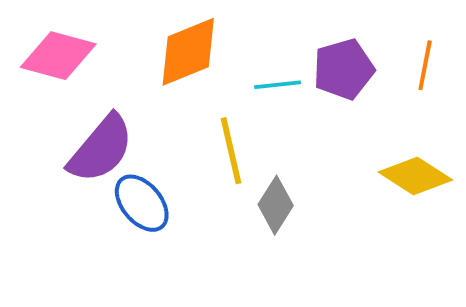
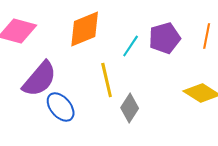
cyan line: (278, 85) -> (131, 46), turned -50

